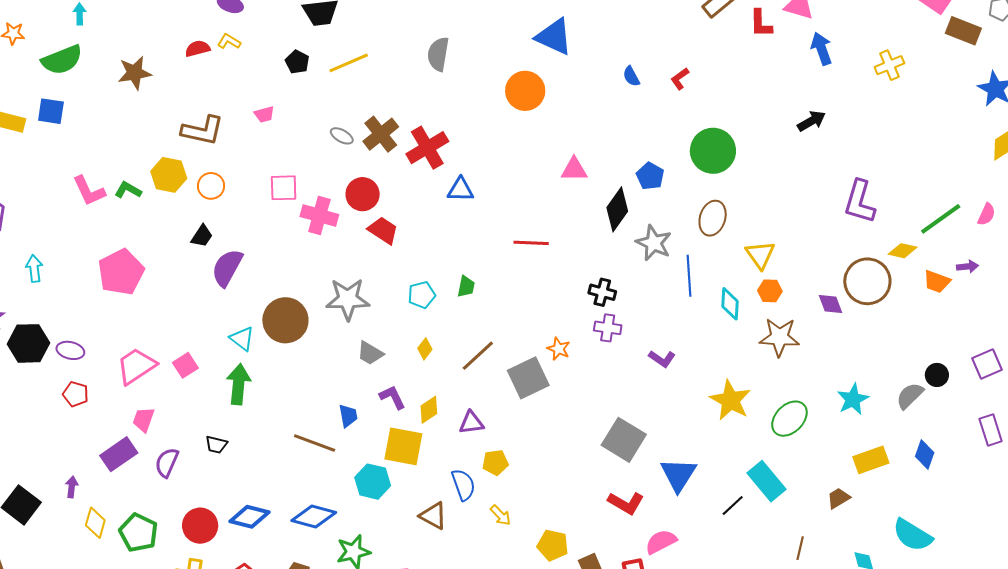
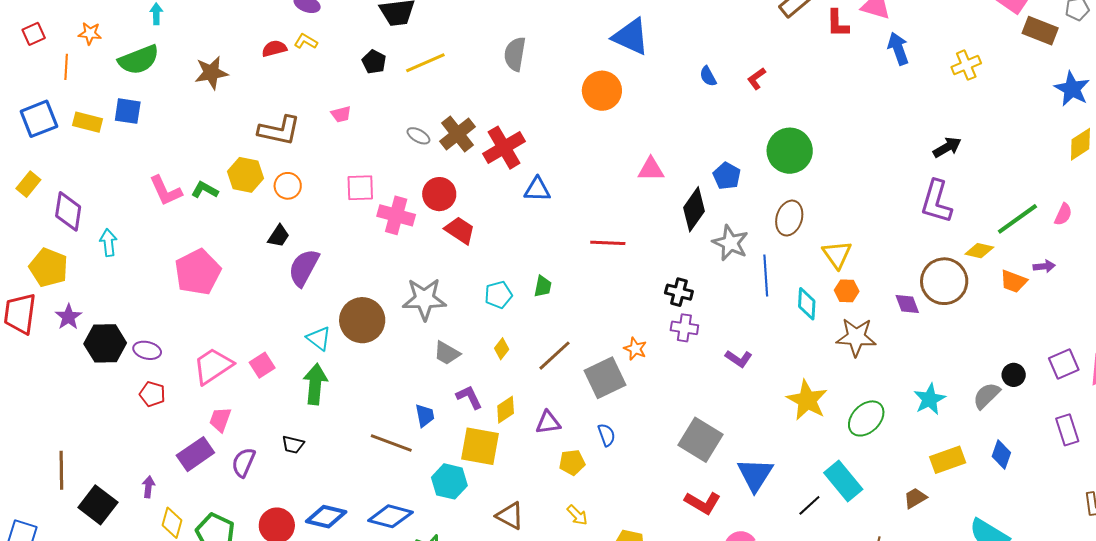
black arrow: (812, 121) -> (947, 147), moved
cyan arrow: (34, 269) -> (108, 243), moved
blue semicircle: (463, 485) -> (607, 435), moved, size x0.7

